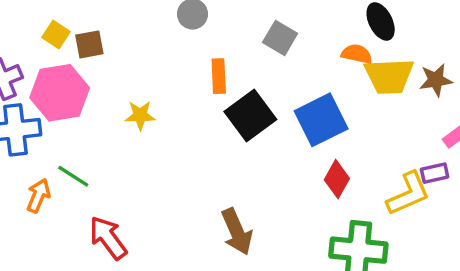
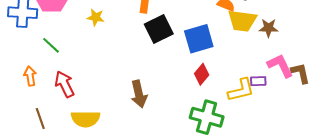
orange arrow: (38, 196) -> (30, 76), moved, turned -42

